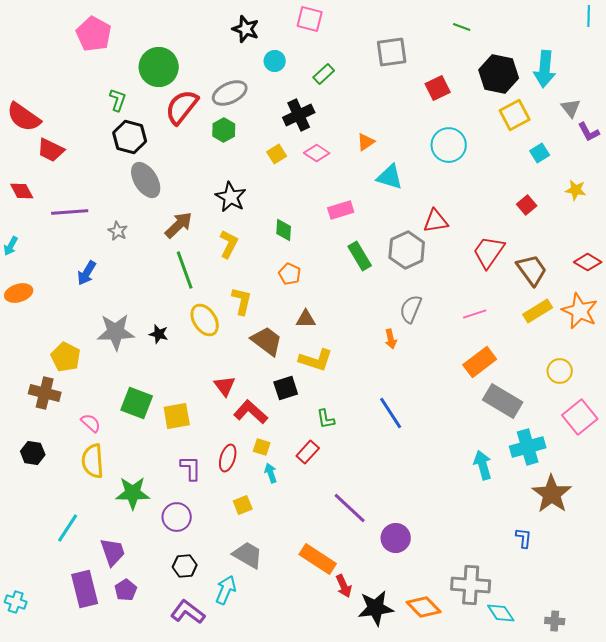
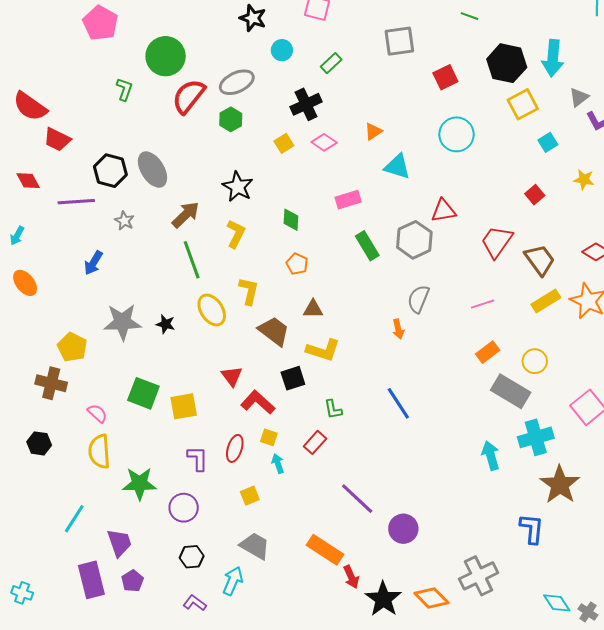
gray triangle: (571, 108) -> (579, 97), turned 30
black hexagon: (130, 137) -> (110, 171), moved
orange ellipse: (19, 293) -> (25, 283), turned 68
orange rectangle: (480, 362) -> (488, 352), size x0.7
yellow circle: (560, 371) -> (535, 361), moved
blue L-shape: (524, 538) -> (532, 529), size x1.5
gray cross: (471, 585) -> (479, 576), turned -30
black star: (376, 608) -> (383, 599), turned -30
purple L-shape: (188, 612) -> (195, 603), size x0.7
cyan diamond: (501, 613) -> (557, 603), moved
gray cross: (555, 621) -> (588, 612), moved, turned 30

